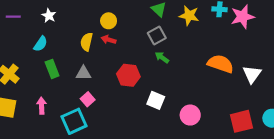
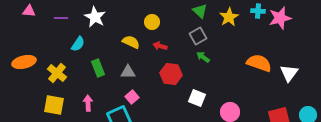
white star: (49, 16) -> (95, 17), size x1.5
yellow star: (189, 16) -> (229, 17), turned 30
red arrow: (109, 40) -> (160, 46), moved
yellow semicircle: (87, 42) -> (131, 42), turned 102
cyan semicircle: (41, 44) -> (78, 44), moved

